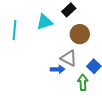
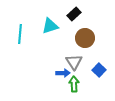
gray triangle: (69, 58) -> (74, 62), turned 30
green arrow: (83, 82) -> (74, 84), moved

